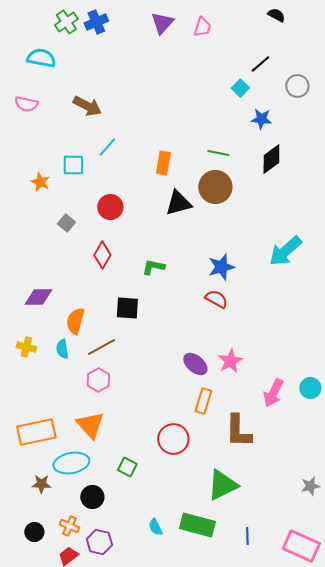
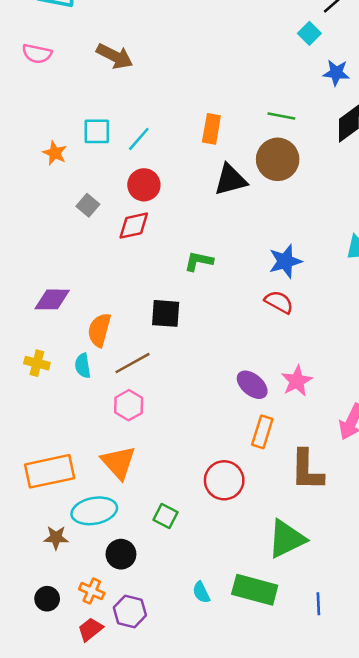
cyan line: (107, 147) -> (139, 139), moved
red diamond: (102, 255) -> (134, 226), moved, turned 48

